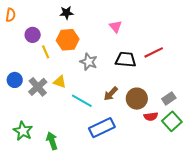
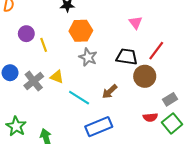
pink triangle: (116, 27) -> (135, 23), moved
purple circle: (33, 35) -> (26, 34), moved
orange hexagon: (68, 40) -> (81, 31), moved
red line: (154, 52) -> (156, 51), turned -30
brown circle: (137, 99) -> (145, 76), moved

